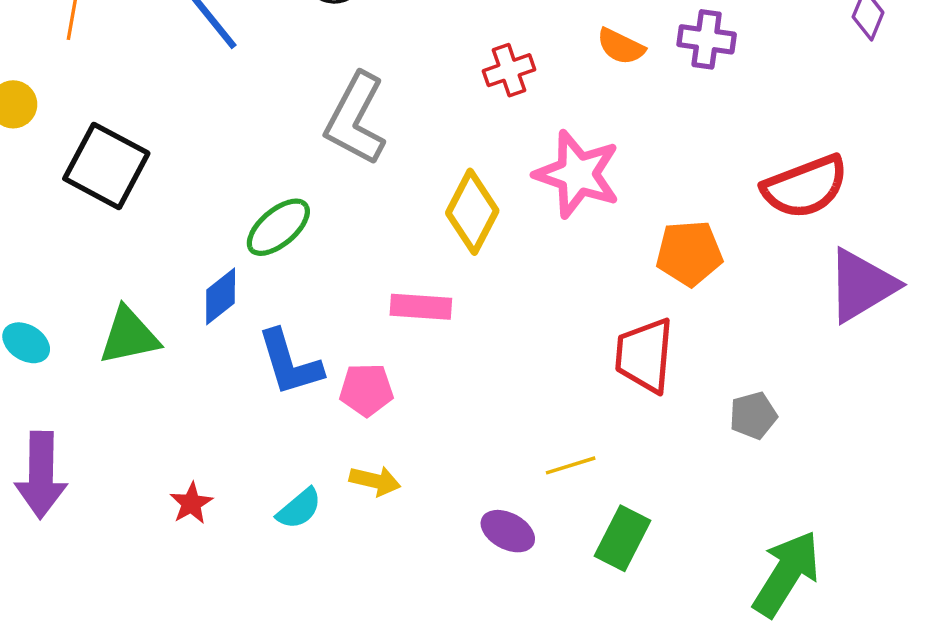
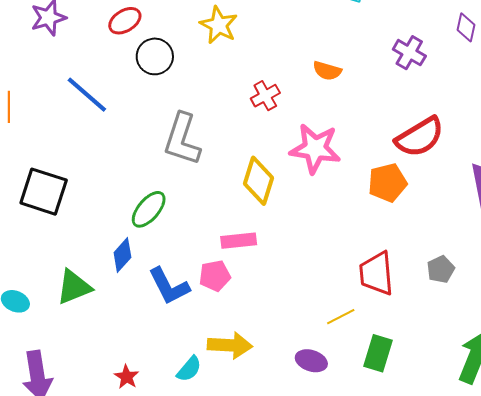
purple cross: (707, 39) -> (409, 53), moved, turned 32
red semicircle: (805, 187) -> (420, 137), moved
red trapezoid: (645, 355) -> (376, 273), moved
pink pentagon: (366, 390) -> (215, 276), moved
yellow arrow: (375, 481) -> (230, 345), size x1.5

